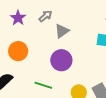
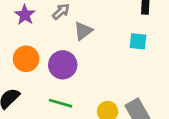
purple circle: (61, 60) -> (63, 65), moved

